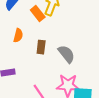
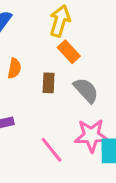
orange rectangle: (38, 13) -> (69, 52), moved

